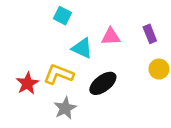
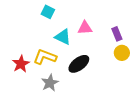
purple rectangle: (150, 34) -> (117, 34), moved

